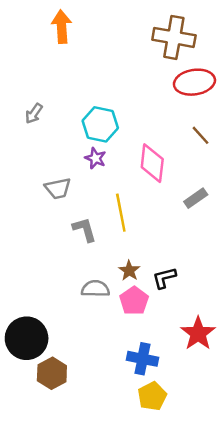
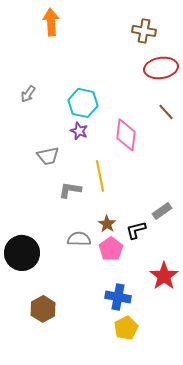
brown cross: (174, 37) -> (144, 31), size x0.7
gray rectangle: (196, 198) -> (162, 211), moved
gray L-shape: (85, 230) -> (70, 190), turned -65
black circle: (27, 338) -> (22, 253), moved

